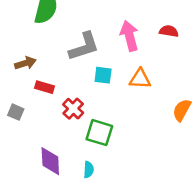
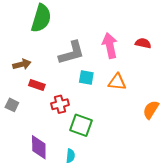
red cross: (73, 109) -> (60, 104), turned 30

